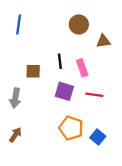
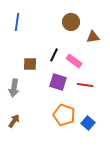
black line: (60, 61) -> (54, 55), turned 32
pink rectangle: (82, 68) -> (74, 61), turned -35

